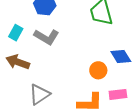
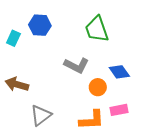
cyan rectangle: (16, 33) -> (13, 38), moved
gray L-shape: (46, 37) -> (77, 65), moved

